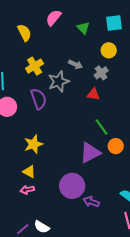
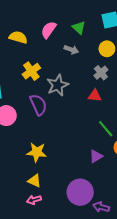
pink semicircle: (54, 18) -> (49, 30), moved
yellow semicircle: (24, 33) -> (18, 37), turned -42
gray arrow: (76, 64) -> (71, 50), moved
yellow star: (33, 144) -> (37, 152), turned 30
purple triangle: (90, 153) -> (96, 156), size x0.6

